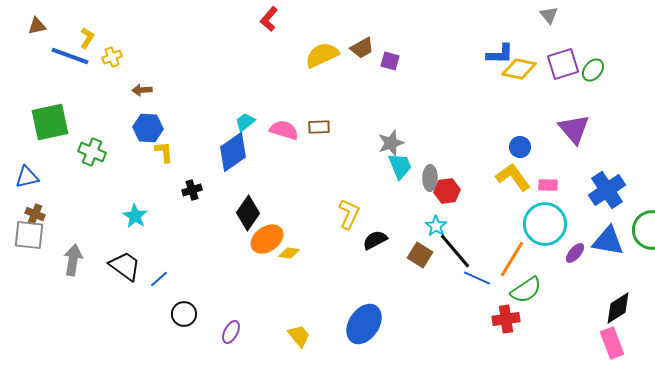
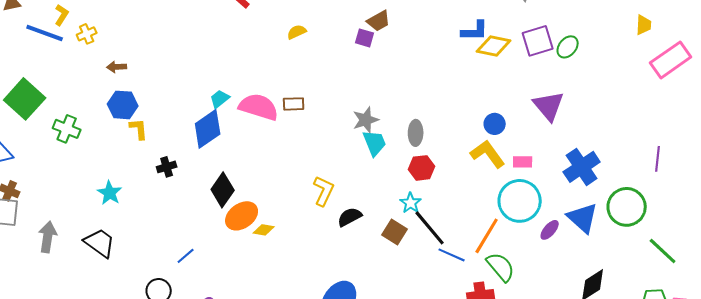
brown trapezoid: (362, 48) -> (379, 21), moved
yellow semicircle: (322, 55) -> (297, 32), size x0.6
green square: (50, 122) -> (25, 99), turned -36
pink semicircle: (284, 130) -> (259, 107), size x1.4
gray ellipse: (430, 178) -> (416, 133), moved
blue triangle: (608, 241) -> (583, 218), turned 32
blue line: (159, 279) -> (186, 256), moved
green semicircle: (526, 290) -> (501, 267), turned -96

